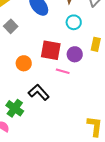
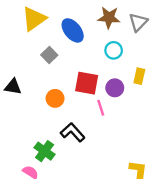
gray square: (11, 26) -> (49, 55), moved
pink line: (63, 71) -> (101, 108), turned 56

